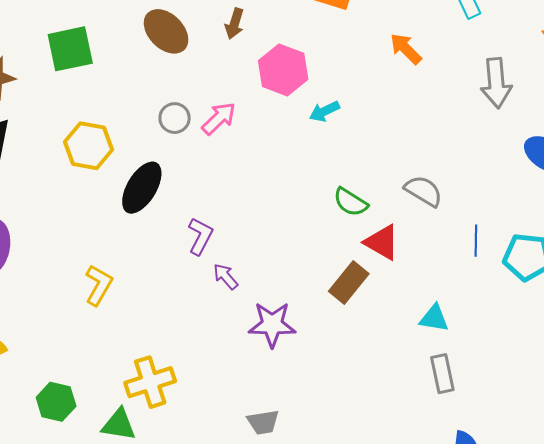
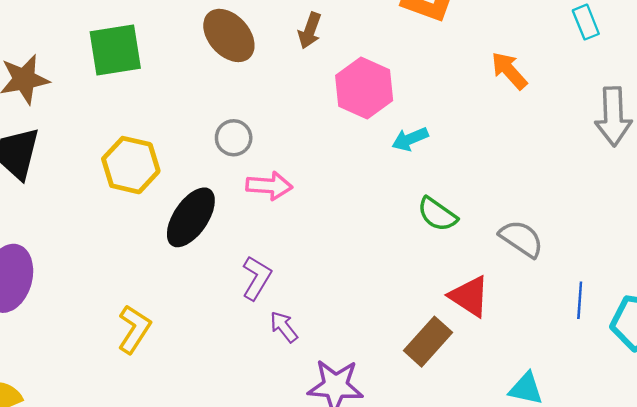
pink arrow: (219, 118) -> (269, 186), moved, turned 45
green semicircle: (351, 202) -> (437, 214), moved

